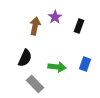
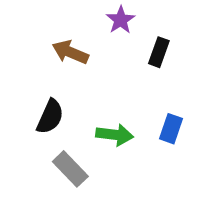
purple star: (55, 17) -> (121, 20), moved
brown arrow: (35, 26) -> (70, 52), turned -78

